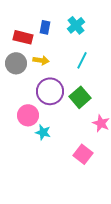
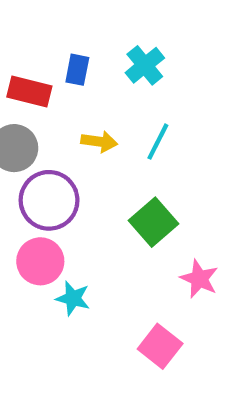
yellow arrow: (41, 60) -> (99, 142), moved
purple circle: (50, 91) -> (49, 200), moved

